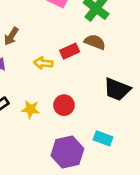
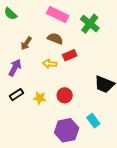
brown semicircle: (95, 42) -> (55, 39), moved
cyan rectangle: (103, 138) -> (93, 121), turned 32

